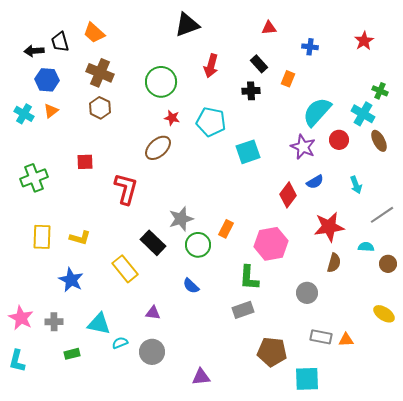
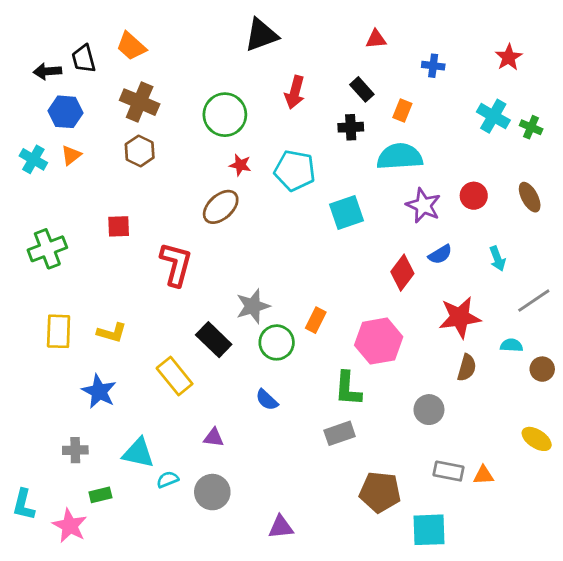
cyan semicircle: (317, 112) -> (400, 157), moved, turned 44
cyan cross: (363, 114) -> (493, 116), moved
pink star: (21, 318) -> (70, 526), moved

